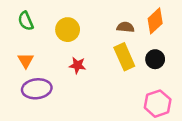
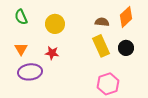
red star: (77, 65) -> (52, 53), moved
pink hexagon: (158, 104) -> (108, 84), moved

